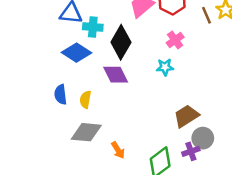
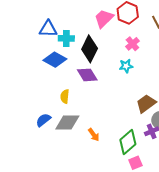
blue semicircle: (61, 94) -> (43, 120), moved, turned 63

